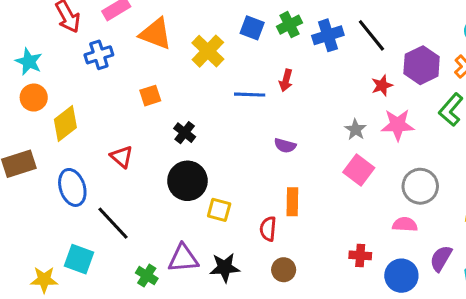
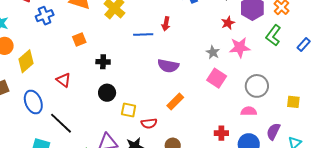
black cross: (185, 133) -> (103, 62), turned -32
purple semicircle: (285, 146) -> (168, 66), size x1.5
black circle: (187, 181) -> (107, 93), size x0.7
orange rectangle: (292, 202) -> (175, 102), turned 48
red semicircle: (268, 229) -> (149, 123), moved, turned -98

